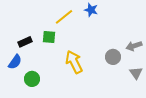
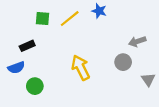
green square: (49, 37) -> (42, 19), moved
gray arrow: (134, 46) -> (137, 41), moved
blue semicircle: (15, 62) -> (16, 68), turned 35

